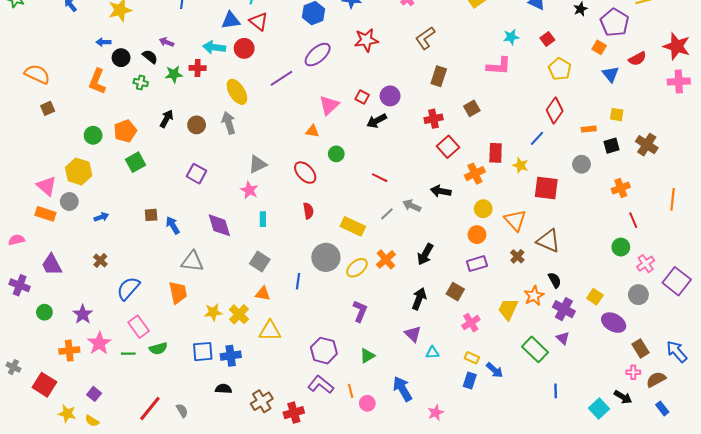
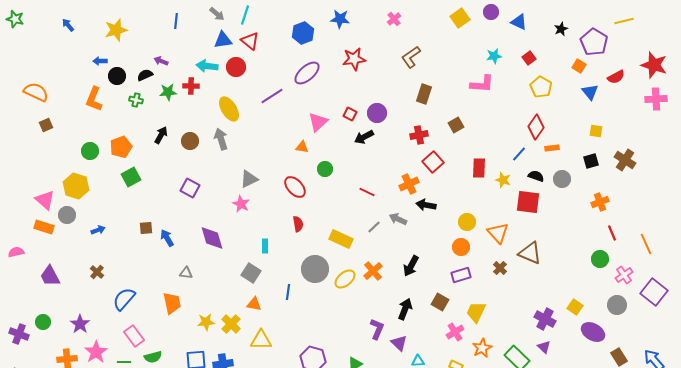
black semicircle: (150, 57) -> (145, 75), turned -63
orange rectangle: (589, 129) -> (552, 148), moved
orange cross: (475, 174) -> (409, 184), moved
orange line: (673, 199) -> (646, 244), moved, turned -30
cyan rectangle: (263, 219) -> (265, 246), moved
gray triangle: (192, 262) -> (186, 273), size x0.6
black semicircle: (555, 280) -> (536, 176), moved, turned -42
purple cross: (20, 285) -> (19, 334), moved
orange star: (534, 296) -> (482, 348), moved
yellow trapezoid: (508, 309) -> (476, 312), moved
purple L-shape: (360, 311) -> (377, 329), moved

